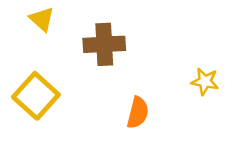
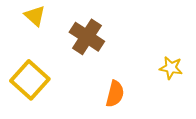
brown cross: (104, 44) -> (87, 37), turned 36

